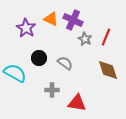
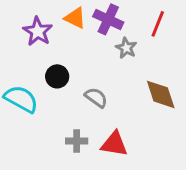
red line: (106, 37) -> (158, 24), moved
gray semicircle: (65, 63) -> (96, 97), moved
gray cross: (52, 90) -> (77, 141), moved

